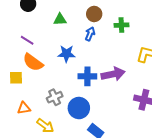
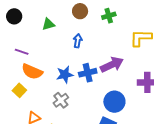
blue arrow: (90, 34) -> (78, 41), moved
blue star: (66, 54) -> (65, 75), moved
yellow square: (16, 78) -> (19, 90), turned -32
blue circle: (79, 108) -> (114, 102), moved

